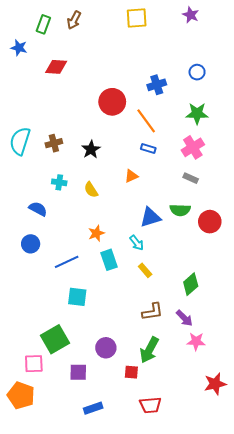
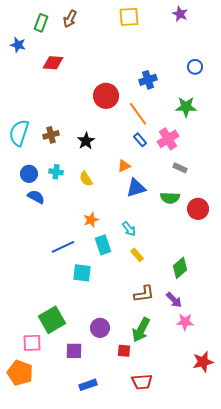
blue circle: (197, 72) -> (195, 67), moved
pink cross: (193, 147) -> (168, 139), moved
blue rectangle: (148, 148) -> (140, 140), turned 32
blue triangle: (150, 217) -> (136, 188), moved
blue circle: (31, 244) -> (29, 174), moved
cyan square: (77, 297) -> (82, 273), moved

